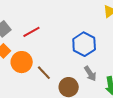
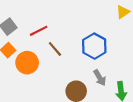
brown line: (44, 73) -> (55, 49), moved

